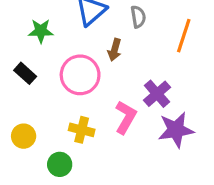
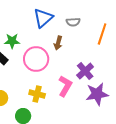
gray semicircle: (138, 17) -> (73, 22), turned 96
green star: (41, 31) -> (12, 41), moved

